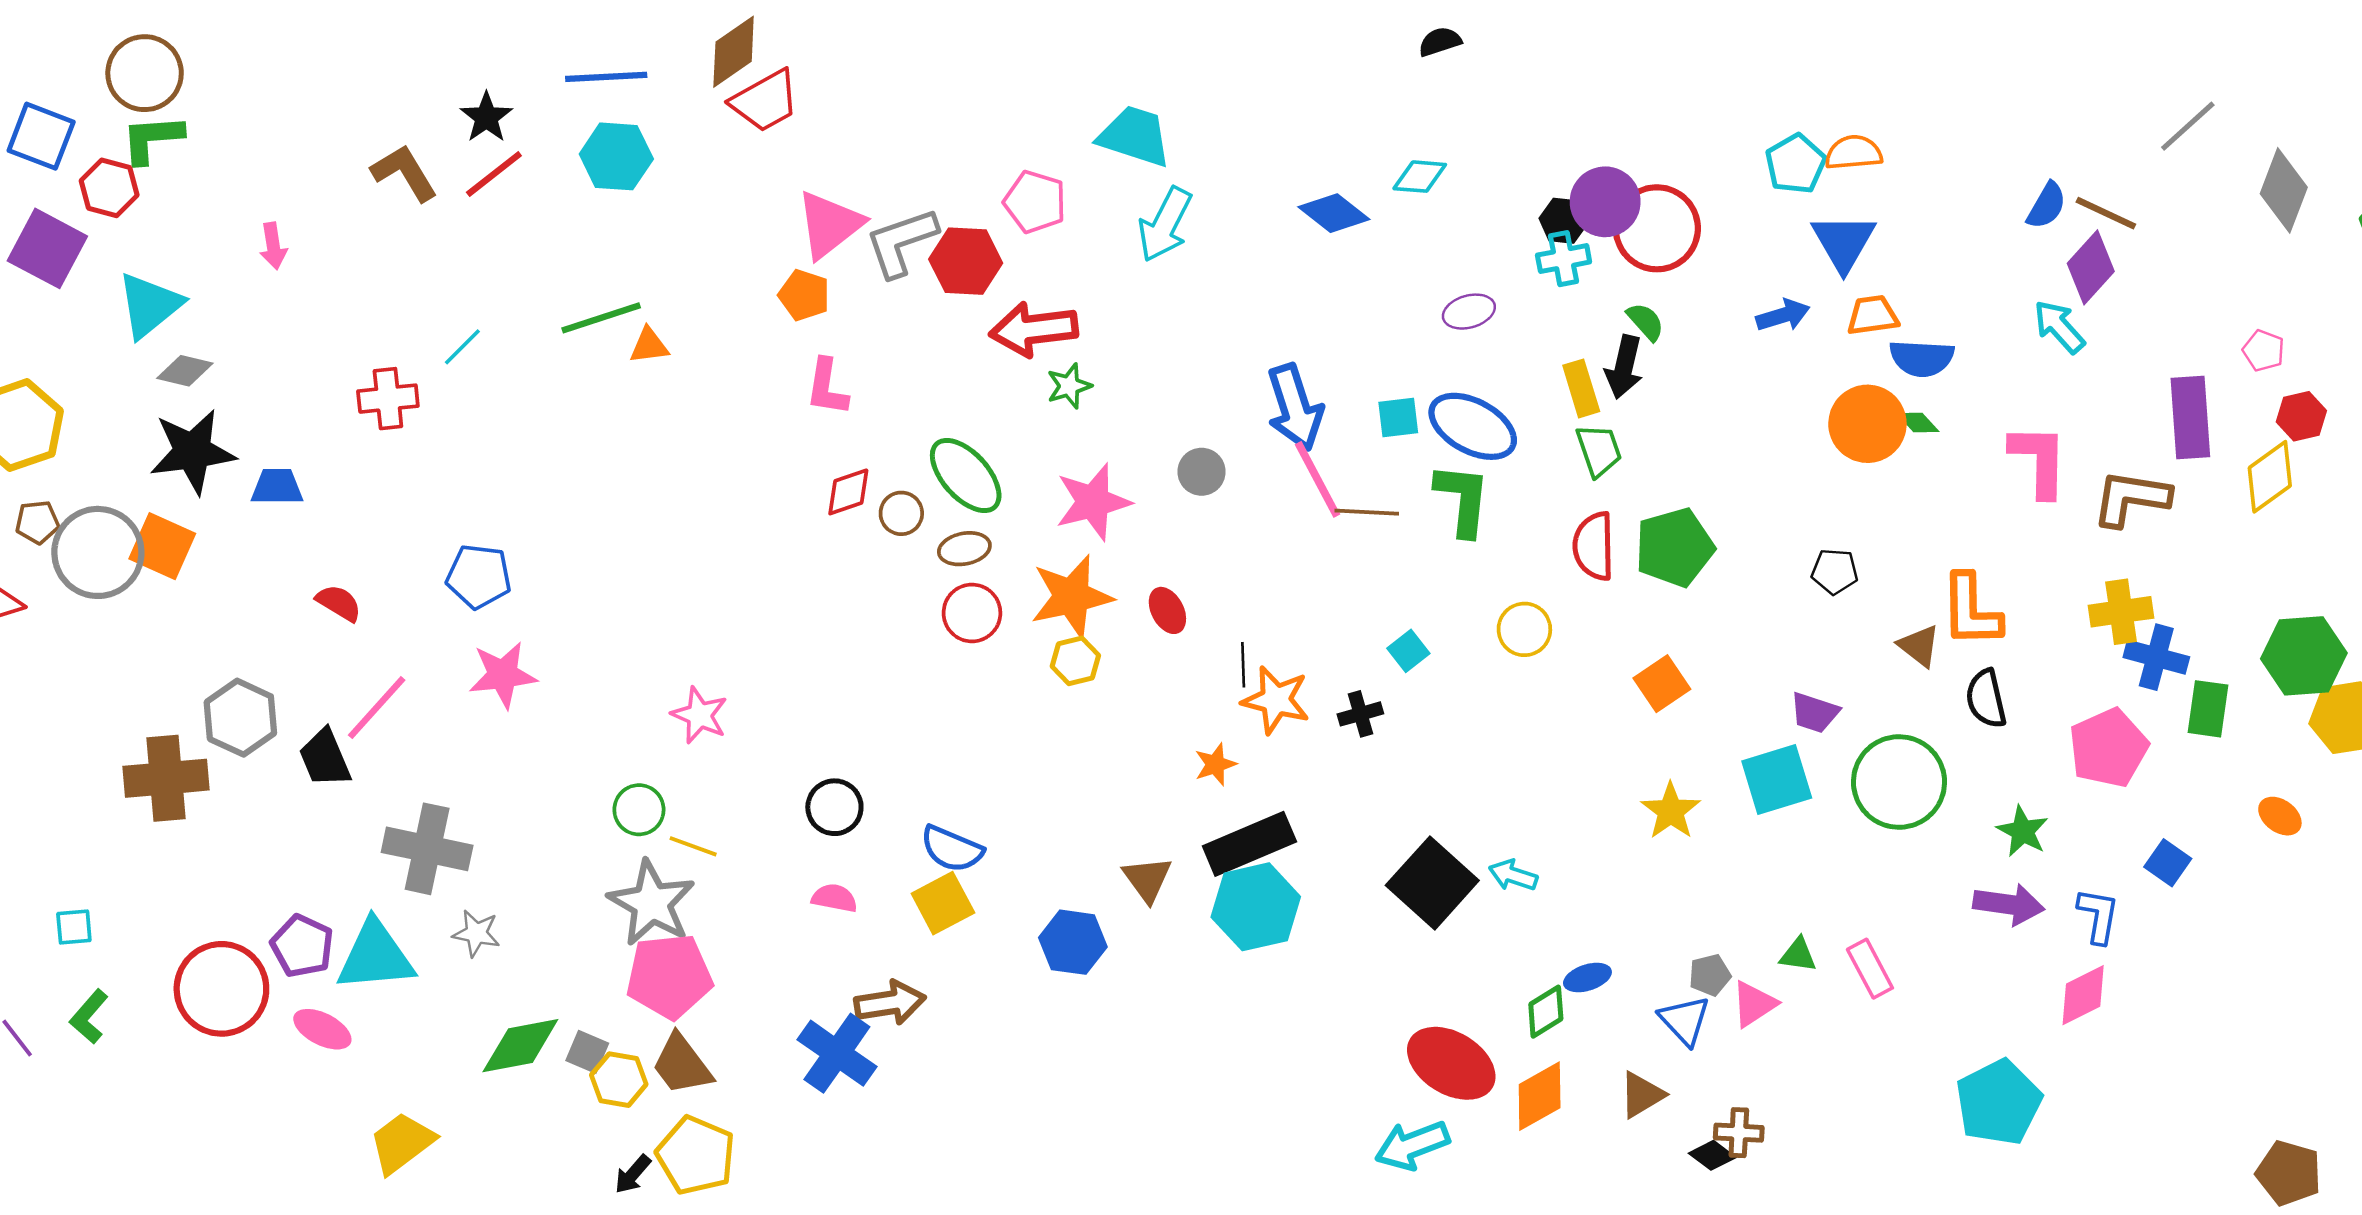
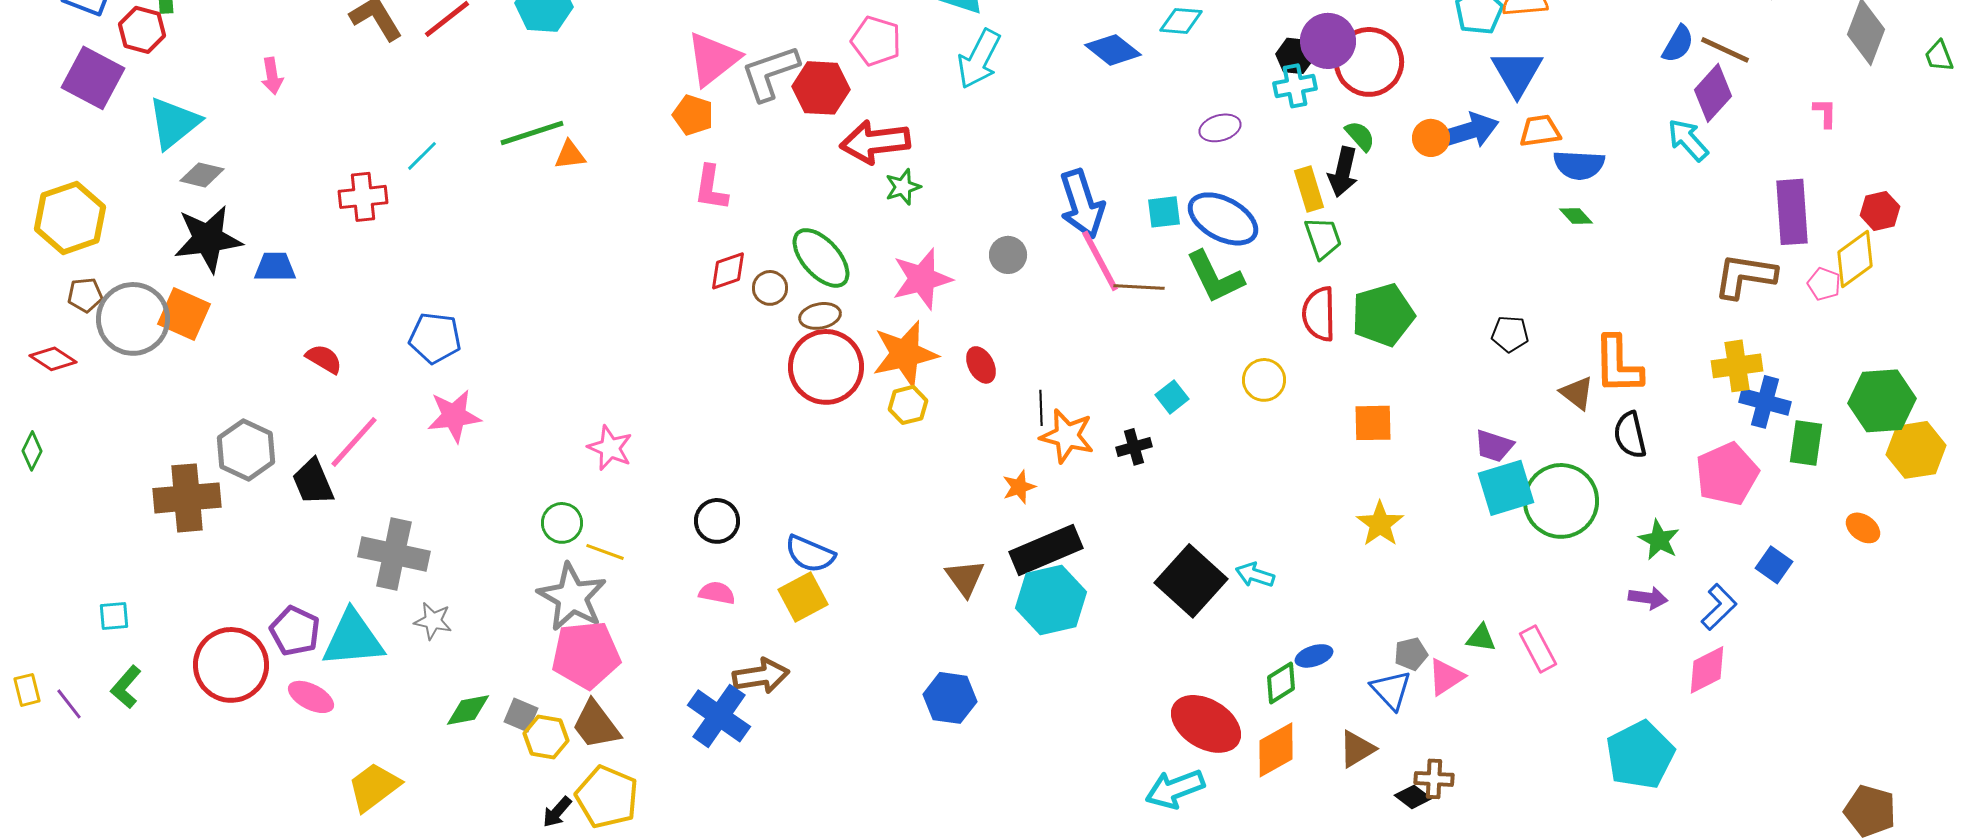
blue arrow: (1783, 315) -> (1469, 131), size x1.4
pink pentagon: (2264, 351) -> (1824, 284), moved
orange circle: (1867, 424) -> (1431, 138), moved, size x0.6
pink L-shape: (2039, 460) -> (1825, 113), moved, size x0.5
green L-shape: (1463, 499) -> (1215, 277), turned 148
red circle: (972, 613) -> (826, 367), size x1.6
orange square: (1662, 684) -> (1373, 423), turned 33
cyan square: (1777, 779) -> (1506, 488), moved
purple arrow: (2009, 904) -> (1648, 598), size x0.7
blue L-shape: (2098, 916) -> (1719, 607), turned 36
blue hexagon: (1073, 942) -> (950, 698), moved
green diamond: (520, 1046) -> (468, 710), size x0.7

